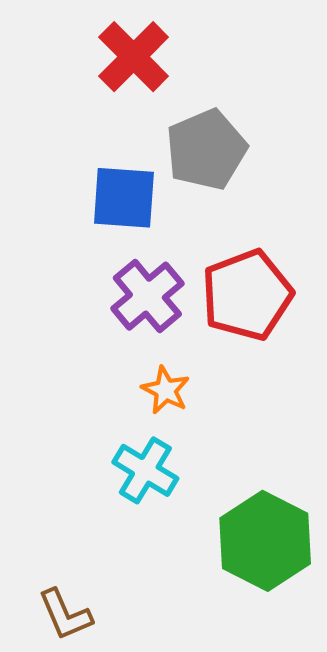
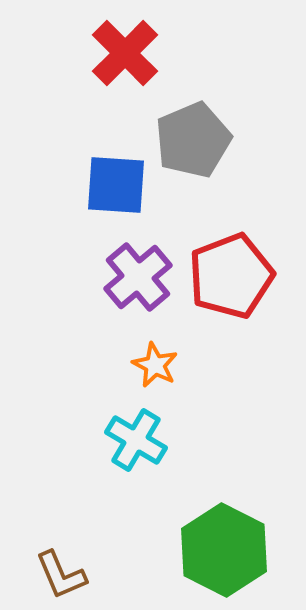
green hexagon: (265, 541) -> (224, 550), moved

